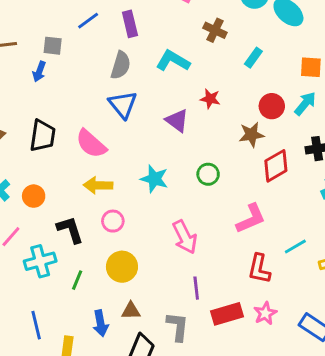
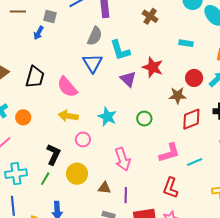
brown cross: (215, 30) -> (150, 16), moved
cyan rectangle: (253, 58) -> (186, 43), turned 56
cyan L-shape: (173, 61) -> (120, 50), moved, turned -145
red star: (210, 99) -> (153, 67), size x1.5
pink circle: (113, 221) -> (83, 139), moved
black L-shape: (70, 230) -> (53, 154), moved, turned 35
cyan line: (295, 247) -> (195, 162), moved
cyan cross: (40, 261) -> (16, 174), moved
brown triangle: (131, 311) -> (104, 188), moved

